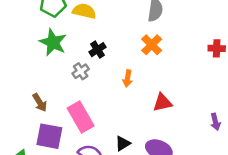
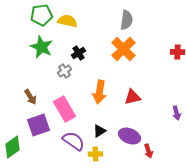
orange cross: (152, 45) -> (123, 49), size x1.4
orange arrow: (128, 78) -> (99, 92), moved, size x1.6
purple square: (49, 136) -> (38, 125), turned -30

